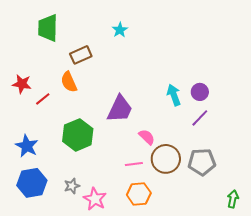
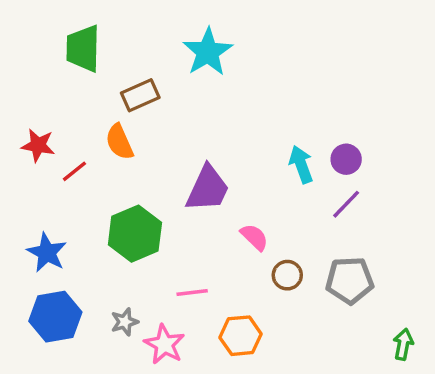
cyan star: (120, 30) -> (208, 52), size x1.8
brown circle: (166, 159) -> (287, 275), size x0.6
pink line: (134, 164) -> (192, 292), moved

